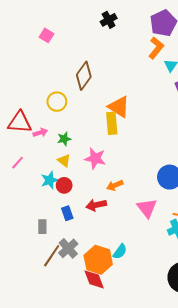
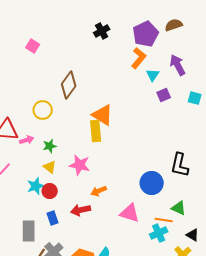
black cross: (109, 20) -> (102, 31), moved
pink triangle: (147, 208) -> (130, 213), turned -35
gray rectangle: (42, 227) -> (29, 231), size x1.5

